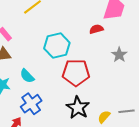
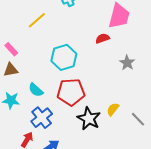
red pentagon: (76, 73) -> (71, 92), moved
gray line: (127, 111) -> (138, 119), turned 56
yellow semicircle: (104, 117) -> (113, 109), moved

